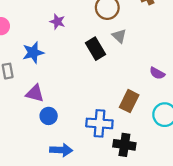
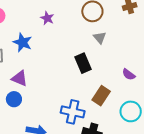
black rectangle: (95, 49) -> (83, 63), moved
blue star: (33, 53) -> (23, 42), turned 30
blue circle: (49, 116) -> (14, 99), moved

